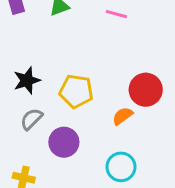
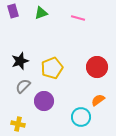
yellow pentagon: (76, 91) -> (52, 68), turned -30
orange semicircle: (123, 116) -> (98, 100), moved

